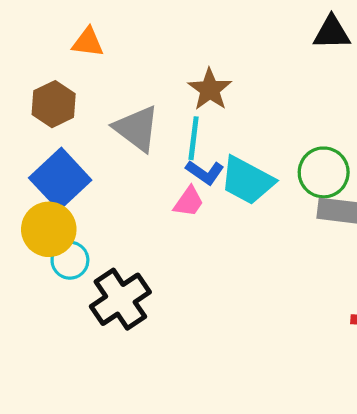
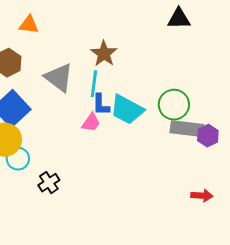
blue L-shape: (205, 172) -> (101, 105), turned 55
black cross: (120, 299) -> (49, 183), size x0.6

